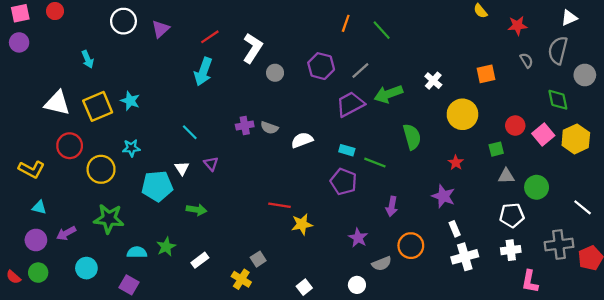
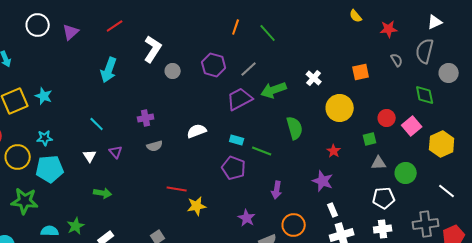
red line: (210, 37) -> (115, 26), moved
gray semicircle: (269, 128) -> (155, 146), moved, turned -35
yellow hexagon: (576, 139) -> (442, 144), moved
cyan pentagon: (157, 186) -> (50, 169), moved

